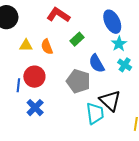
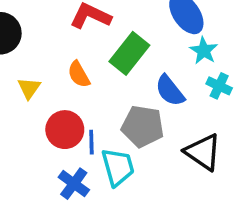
green rectangle: (77, 39) -> (129, 53), size x1.6
yellow triangle: (26, 45) -> (29, 88), moved, turned -48
blue line: (18, 85) -> (91, 142), moved
cyan trapezoid: (95, 113) -> (118, 167), moved

